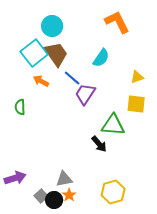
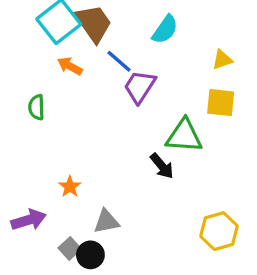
yellow hexagon: (113, 192) -> (219, 231), moved
orange star: (69, 195) -> (70, 187), moved

